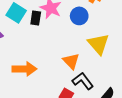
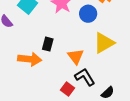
black rectangle: (36, 18) -> (48, 44), moved
yellow triangle: (98, 44) -> (104, 43), turned 35

